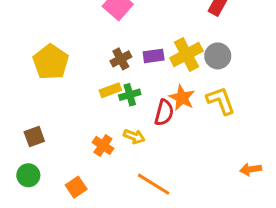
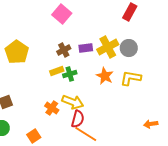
yellow L-shape: (221, 101) -> (131, 78), turned -60
red semicircle: (164, 113) -> (78, 119), moved
yellow arrow: (134, 136) -> (73, 102), size x1.5

